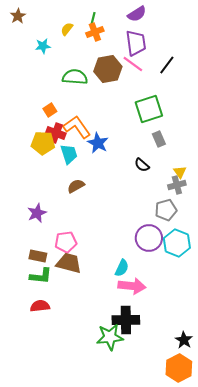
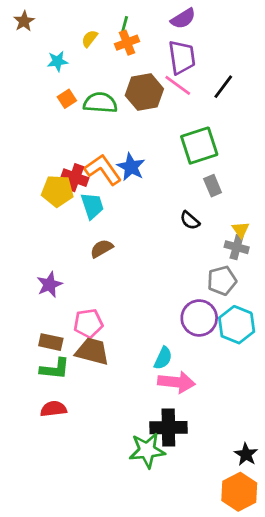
orange square: (50, 110) -> (67, 99), moved
blue star: (98, 143) -> (131, 167), moved
gray cross: (177, 185) -> (237, 247), turned 30

